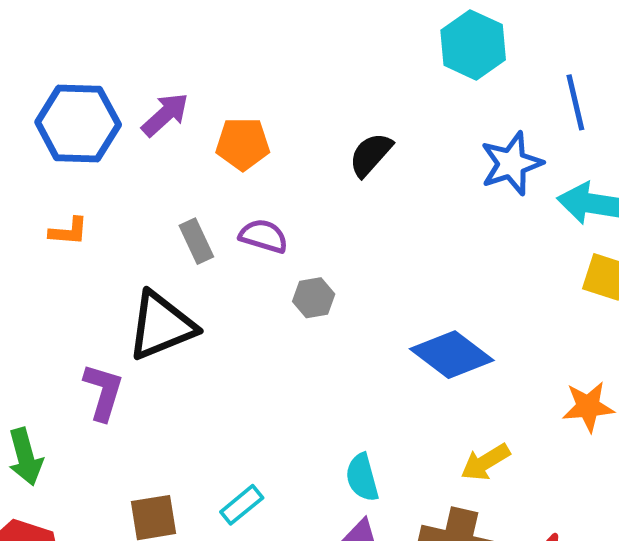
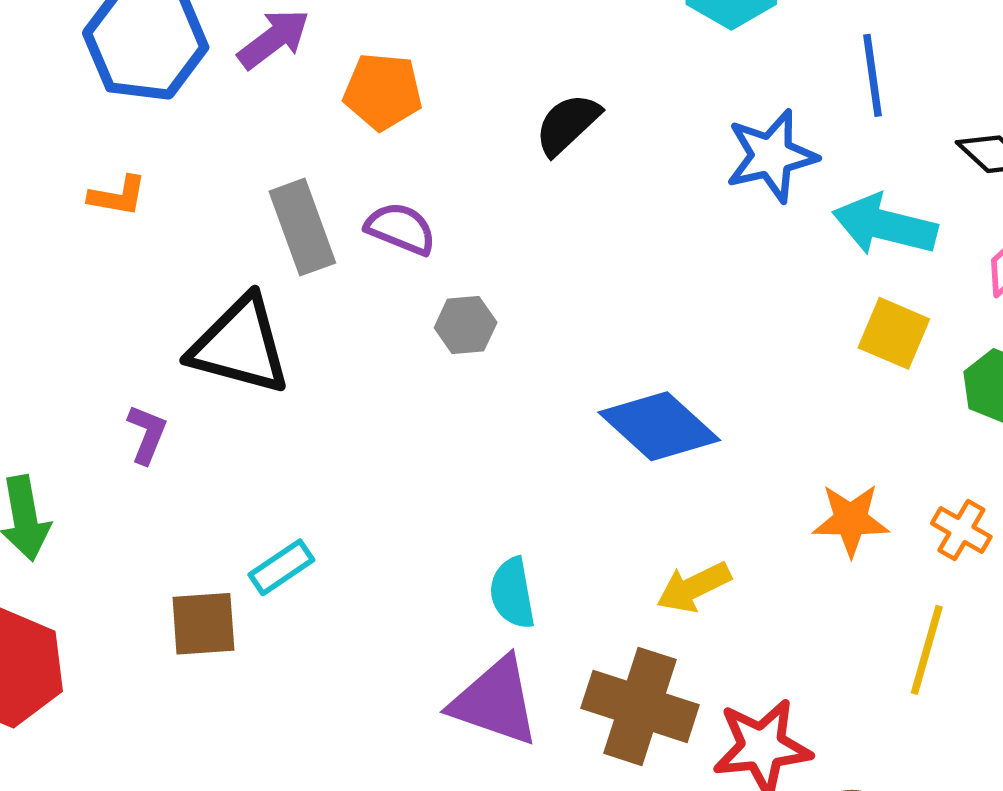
gray rectangle: (196, 241) -> (302, 227), size x1.4
black triangle: (161, 326) -> (240, 345), turned 32
purple L-shape: (103, 392) -> (147, 434), size x0.7
cyan rectangle: (242, 505) -> (281, 567), moved

